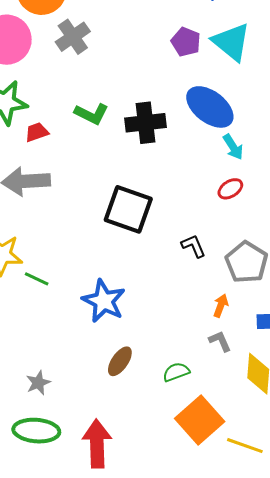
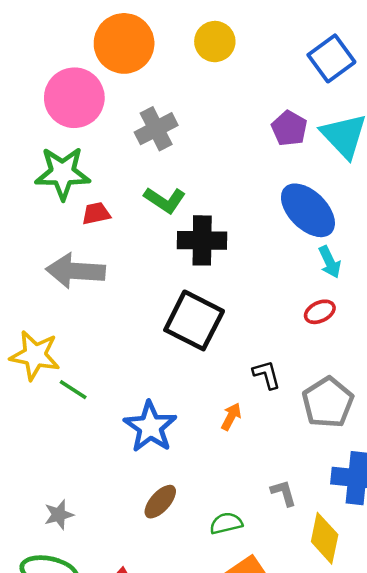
gray cross: (73, 37) -> (156, 129), moved
black cross: (146, 123) -> (202, 240), moved
orange arrow: (221, 306) -> (231, 417), moved

